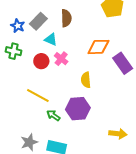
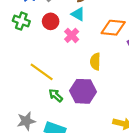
cyan triangle: (51, 39) -> (78, 14), moved
red circle: (41, 61) -> (51, 21), moved

